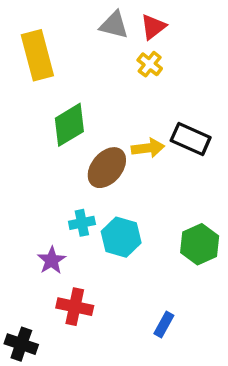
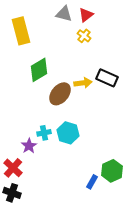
cyan cross: (82, 223) -> (44, 133), moved
green hexagon: (200, 244) -> (112, 171), moved
red cross: (75, 307) -> (13, 168), moved, turned 30

